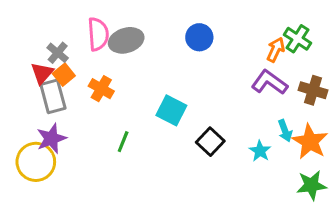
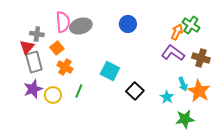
gray cross: (58, 53) -> (37, 34), turned -32
orange square: (64, 75) -> (57, 48), moved
orange cross: (101, 89) -> (65, 67), moved
yellow circle: (36, 162) -> (53, 95), moved, size x0.7
green star: (311, 185) -> (185, 119), moved

